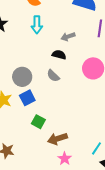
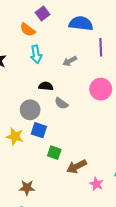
black semicircle: (59, 55) -> (46, 86), moved
blue square: (27, 98) -> (39, 130), turned -35
pink star: (65, 159) -> (96, 184), moved

